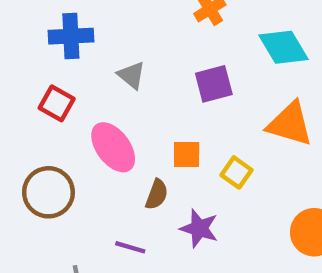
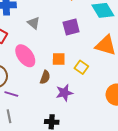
purple star: (199, 228) -> (64, 93), turned -30
purple line: (130, 247) -> (11, 94), moved

